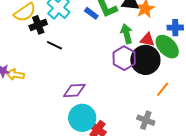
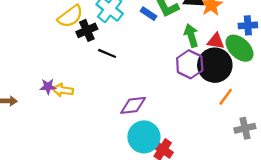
orange line: (163, 89) -> (226, 97), moved
gray cross: (146, 120) -> (245, 128), moved, turned -30

